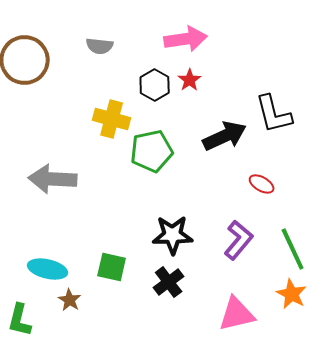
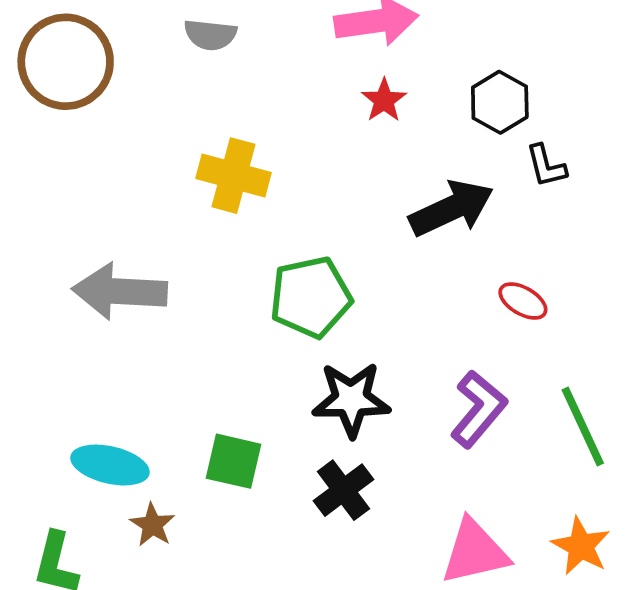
black hexagon: (155, 85) -> (500, 102), moved
black L-shape: (274, 114) -> (546, 166), size x0.6
green pentagon: (152, 151) -> (311, 297), moved
orange star: (292, 294) -> (581, 546), moved

